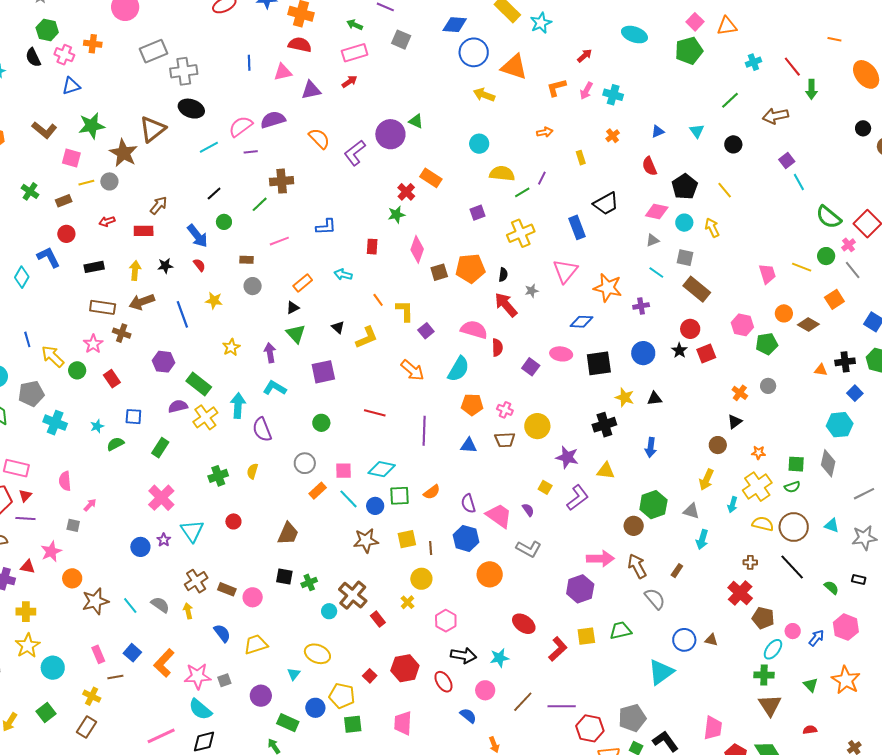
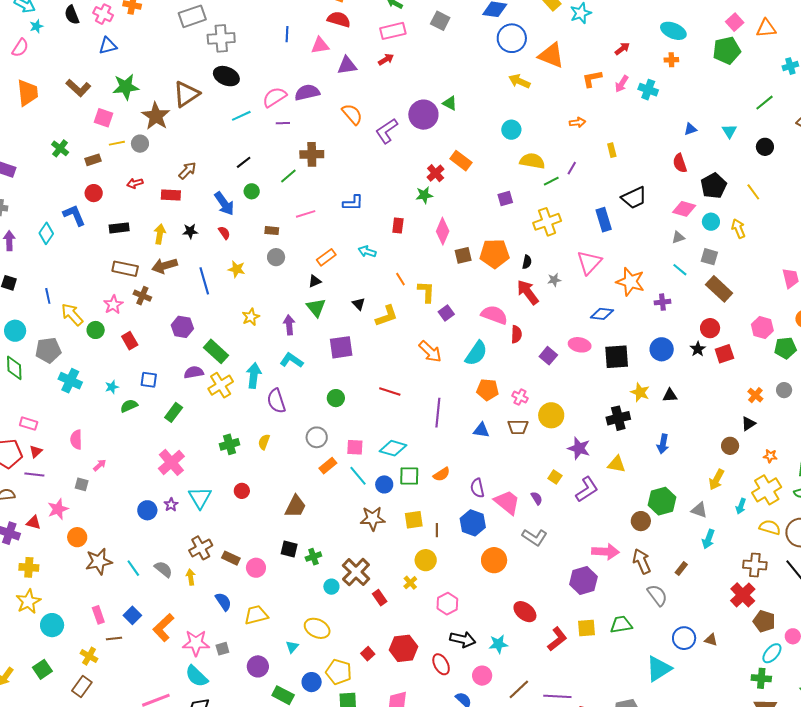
orange cross: (613, 136) -> (671, 60), moved, turned 32
pink rectangle: (16, 468) -> (29, 424), size x0.7
brown cross: (750, 562) -> (755, 565), size x1.6

